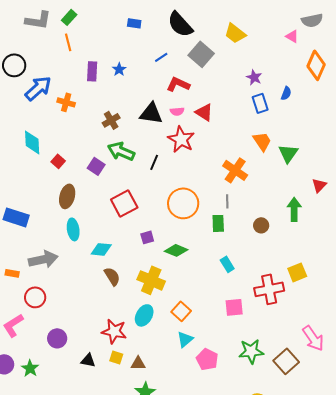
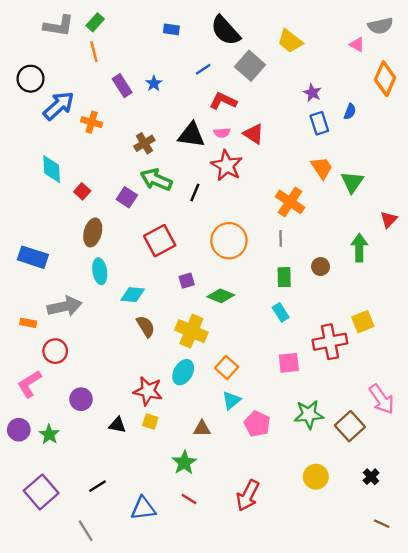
purple rectangle: (92, 71) -> (122, 86), turned -36
green rectangle: (218, 223) -> (284, 277), moved
brown triangle: (138, 363) -> (202, 429), moved

